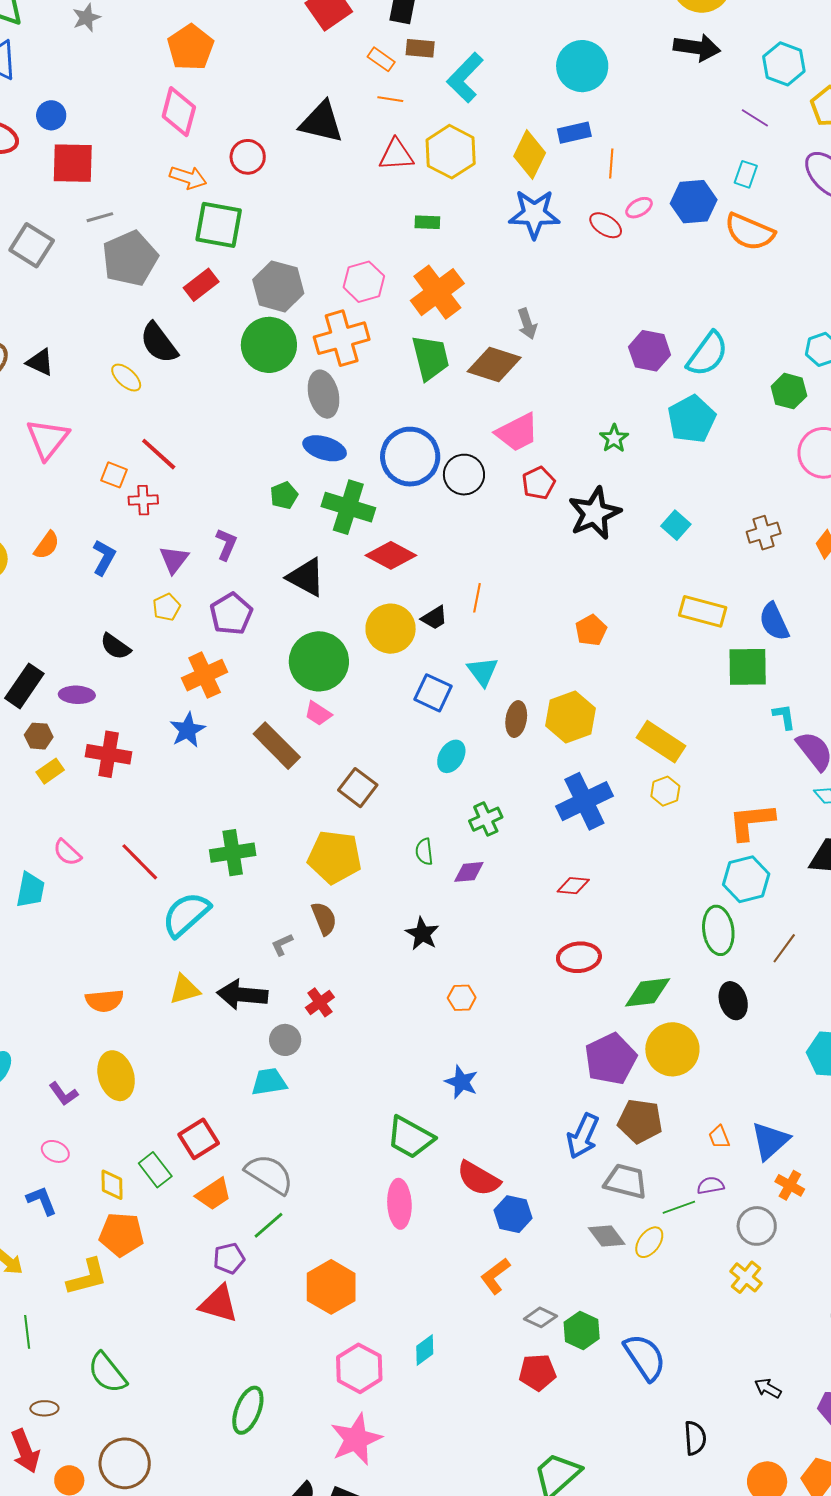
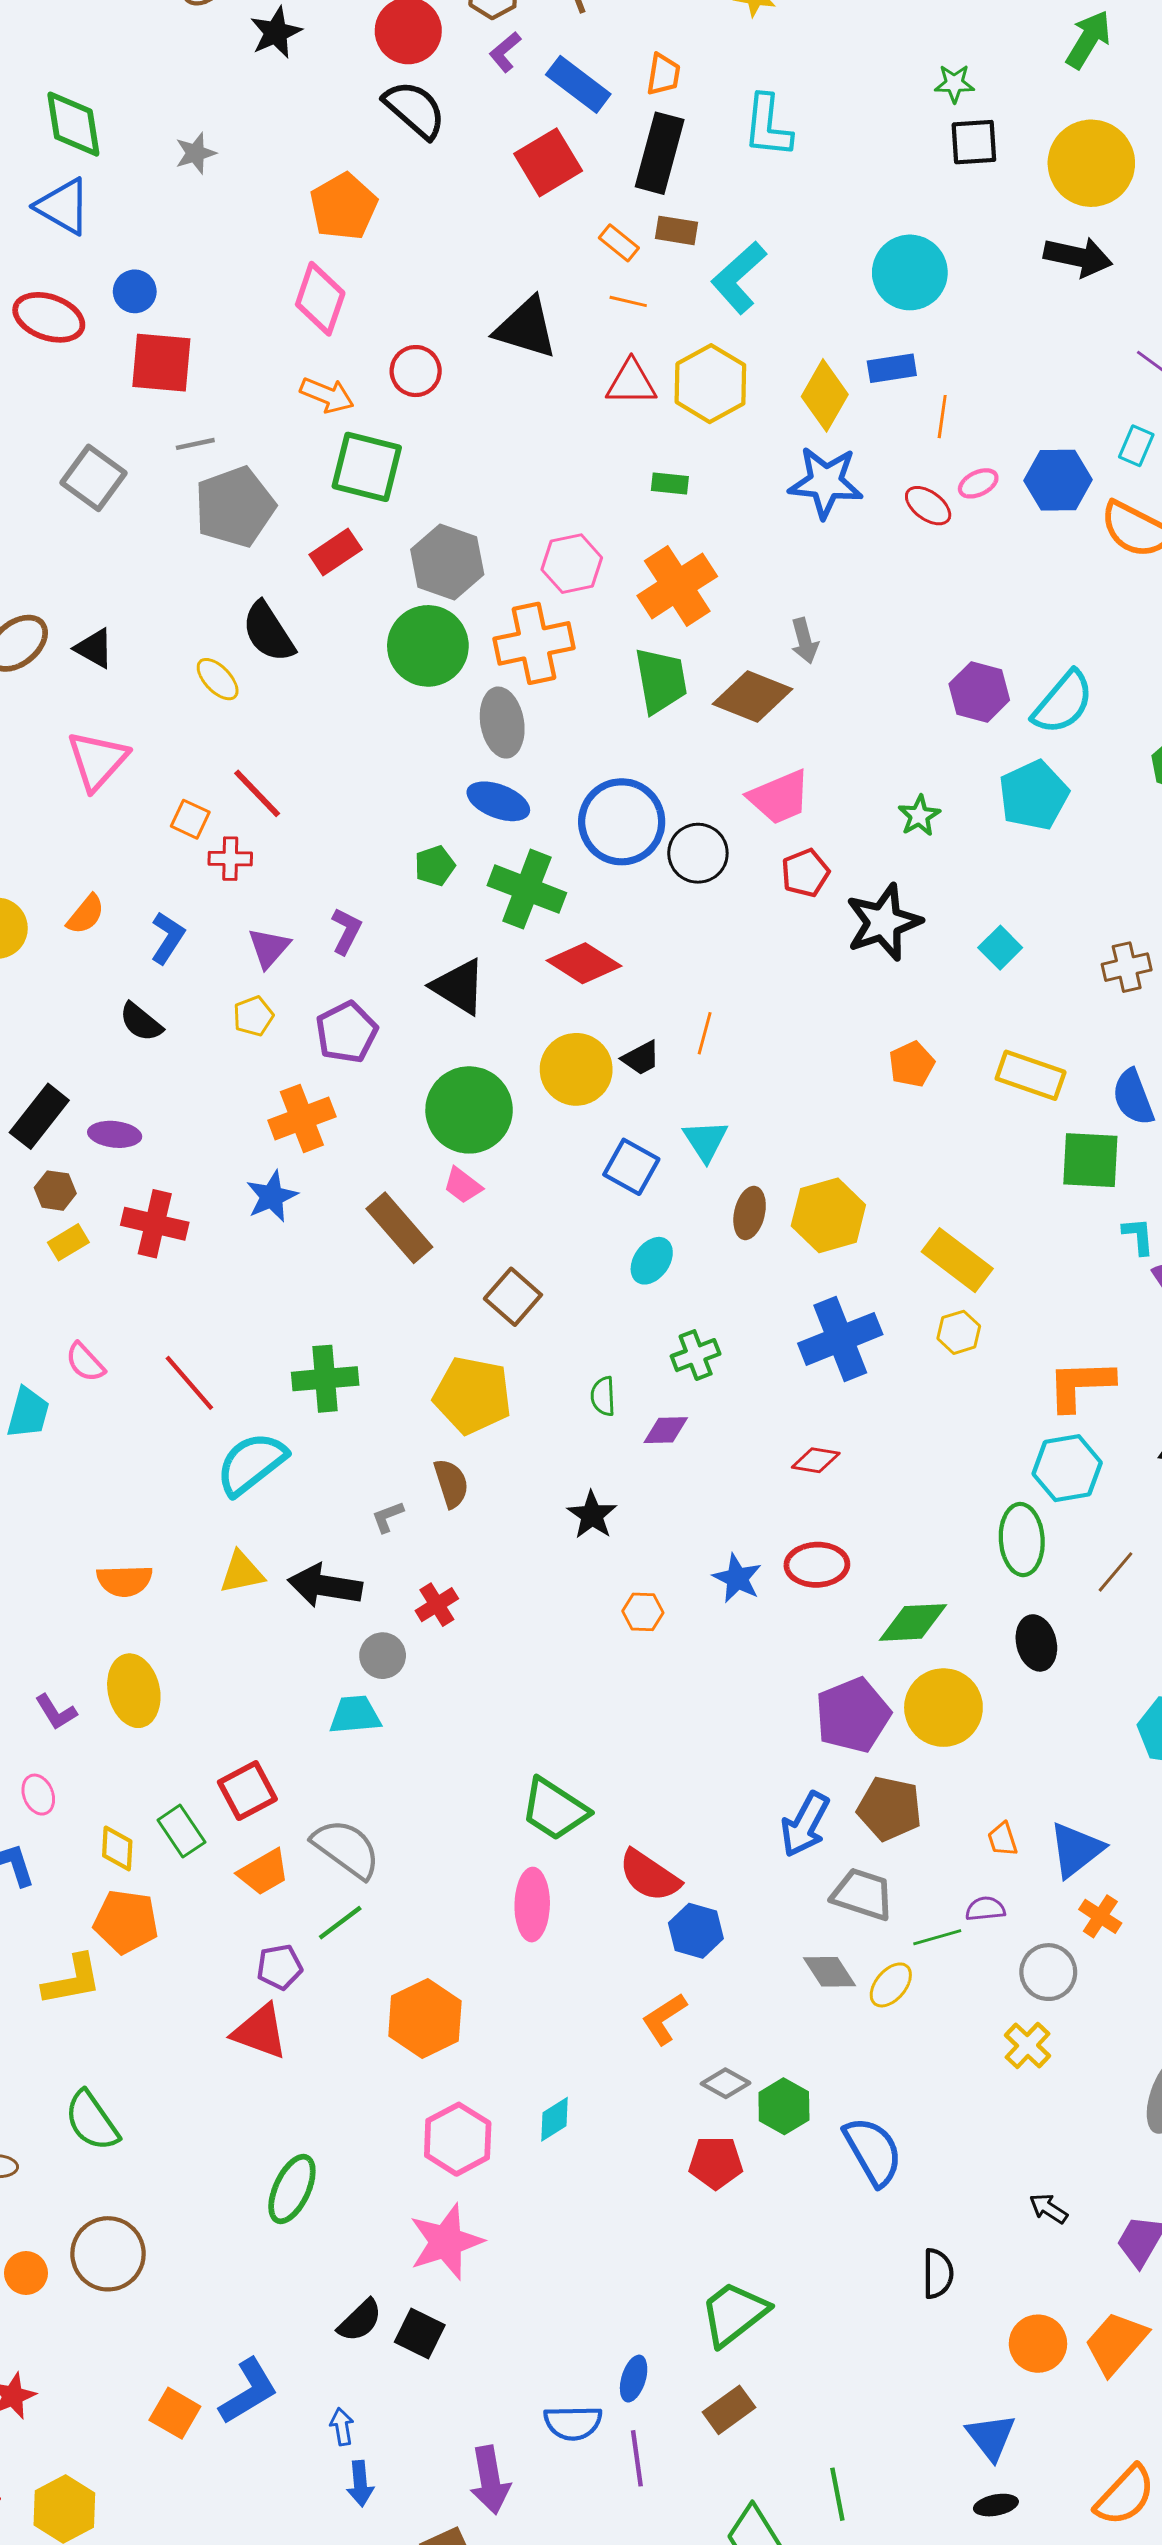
orange pentagon: (591, 630) -> (912, 1064), moved
black semicircle: (115, 646) -> (141, 1022), moved
blue star: (461, 1082) -> (737, 1578), moved
pink ellipse: (55, 1151) -> (38, 1795), turned 40

